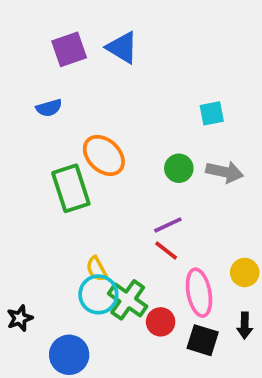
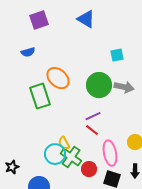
blue triangle: (122, 48) -> (86, 19), moved
green circle: (179, 168) -> (99, 85), size x1.6
yellow semicircle: (97, 269) -> (64, 143), moved

